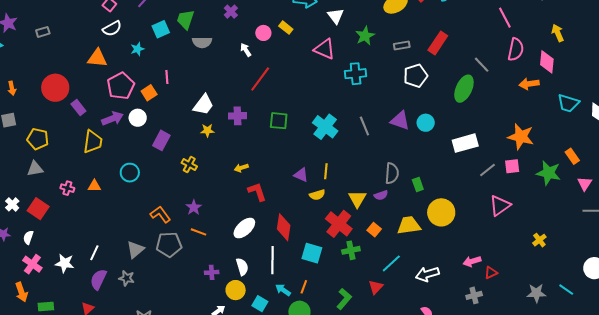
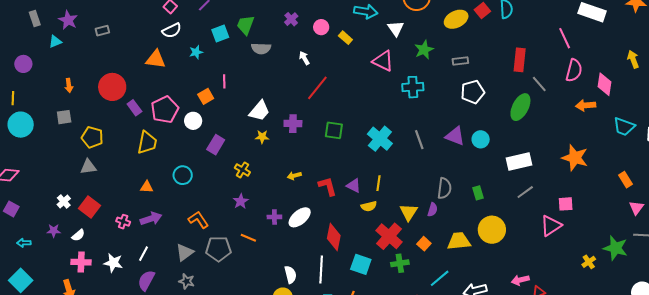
pink circle: (263, 33) -> (321, 27), moved
yellow arrow: (558, 33) -> (633, 59), moved
red rectangle: (438, 43) -> (520, 60), moved, turned -30
pink pentagon: (121, 86) -> (165, 110), moved
purple arrow: (112, 119) -> (151, 219), moved
pink square: (512, 166) -> (566, 204), moved
gray line: (487, 170) -> (525, 192), moved
green star: (549, 173) -> (615, 248), moved
green rectangle: (418, 185) -> (478, 193), moved
pink cross: (67, 188) -> (123, 222), moved
red L-shape: (257, 192) -> (328, 186), moved
purple semicircle: (381, 195) -> (433, 210), turned -56
purple star: (194, 207) -> (241, 201), moved
orange L-shape: (160, 214) -> (198, 220), moved
white ellipse: (244, 228) -> (300, 217), moved
white semicircle: (28, 237) -> (78, 235), turned -152
pink cross: (32, 264) -> (81, 262), turned -36
purple cross: (212, 272) -> (274, 217), moved
gray star: (127, 278) -> (187, 281), moved

